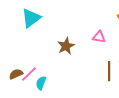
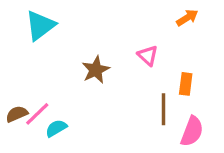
pink triangle: (99, 37) -> (148, 56), turned 32
cyan semicircle: (41, 83) -> (56, 128), turned 40

